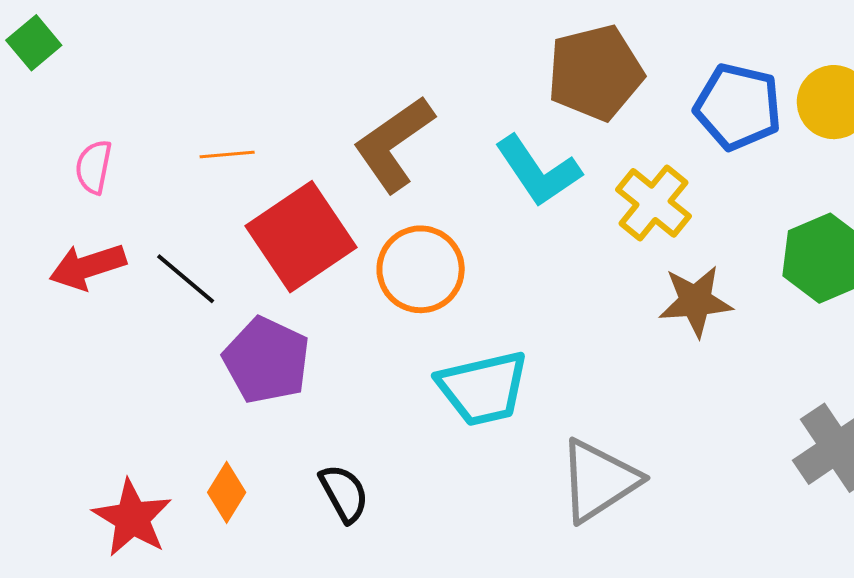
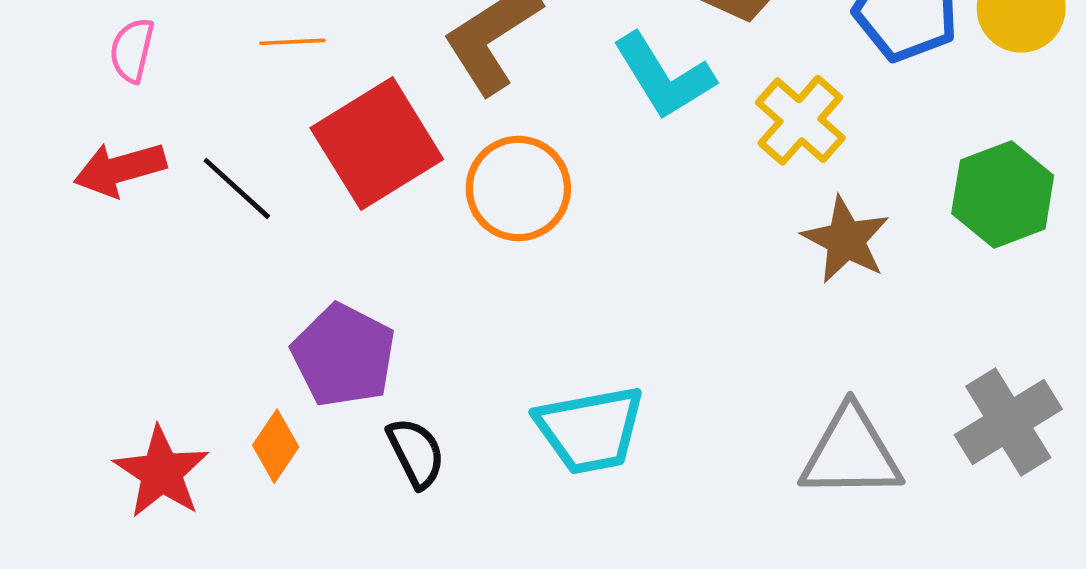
brown star: (695, 301) -> (846, 240), turned 30
purple pentagon: (267, 360) -> (344, 355), moved
cyan trapezoid: (483, 388) -> (590, 430), moved
gray triangle: (599, 480) -> (851, 453), moved, turned 30

